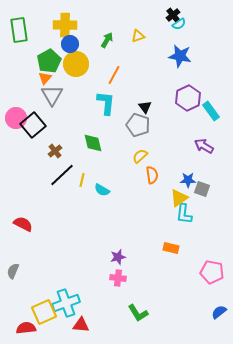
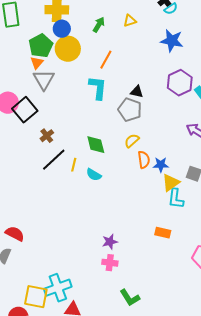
black triangle: (145, 107) -> (137, 92), turned -40
green diamond: (93, 143) -> (96, 145), moved
blue star: (188, 180) -> (161, 165), moved
red semicircle: (23, 224) -> (15, 234), moved
yellow square: (44, 312) -> (36, 297), turned 35

